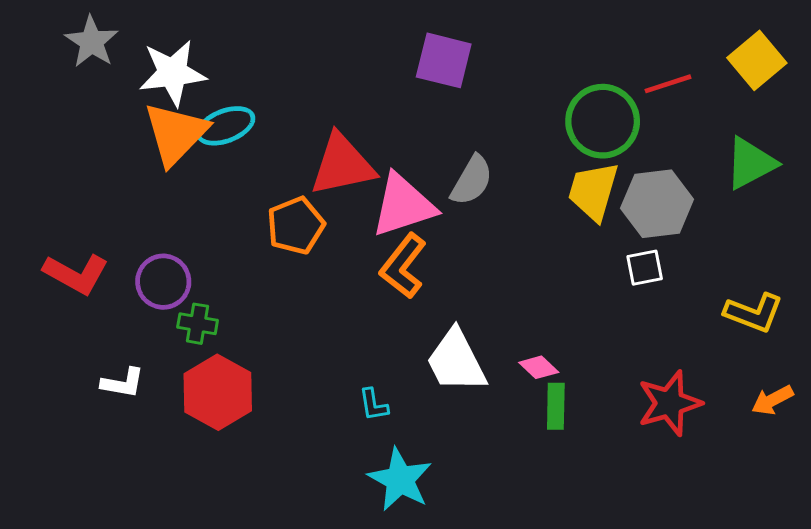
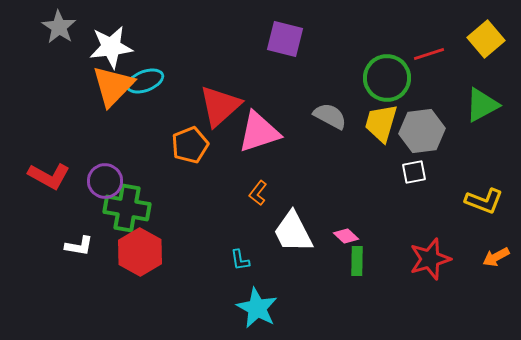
red triangle: (342, 165) -> (220, 106), turned -30
gray semicircle: (472, 180) -> (330, 116), moved, turned -92
orange L-shape: (403, 266) -> (258, 193), moved, size x0.6
green cross: (198, 324) -> (127, 208), size x1.8

